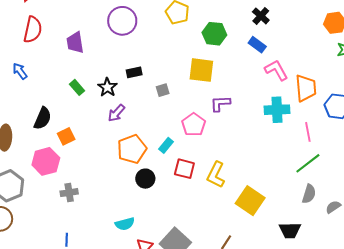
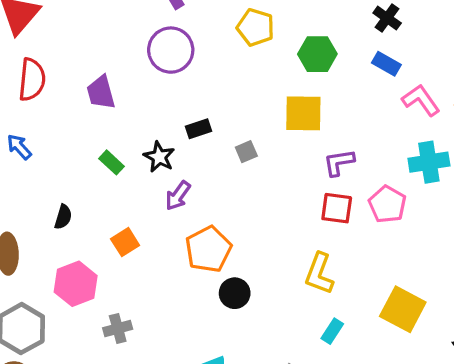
black semicircle: (43, 118) -> (63, 217), size x0.7
pink pentagon: (194, 125) -> (387, 204), moved
orange square: (66, 136) -> (125, 242), moved
cyan rectangle: (166, 145) -> (332, 331), moved
red square: (184, 169) -> (337, 208), moved
yellow L-shape: (216, 175) -> (319, 274), moved

